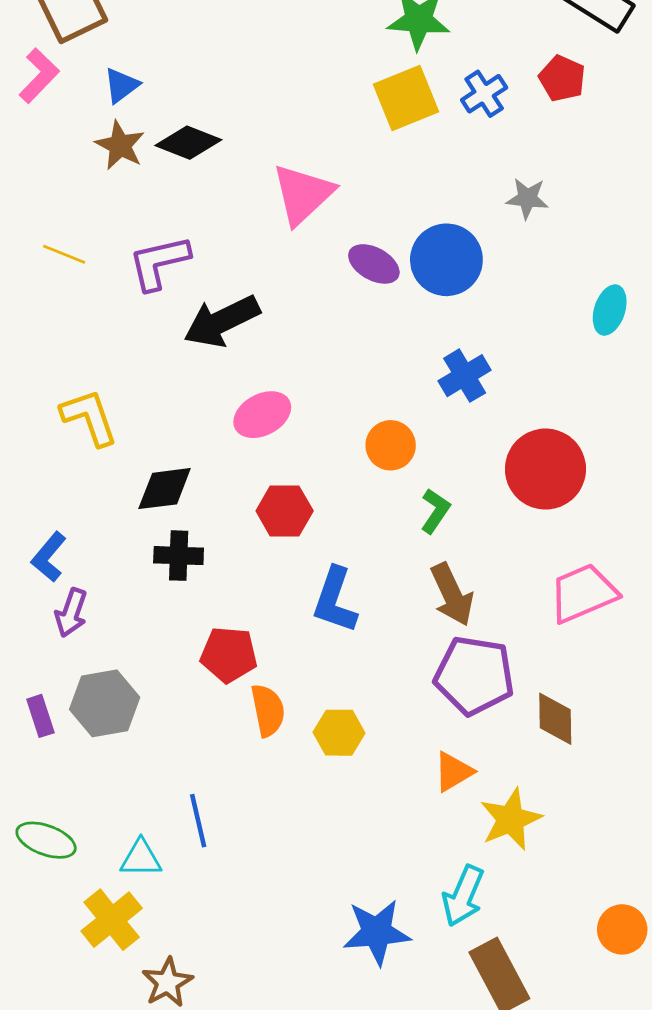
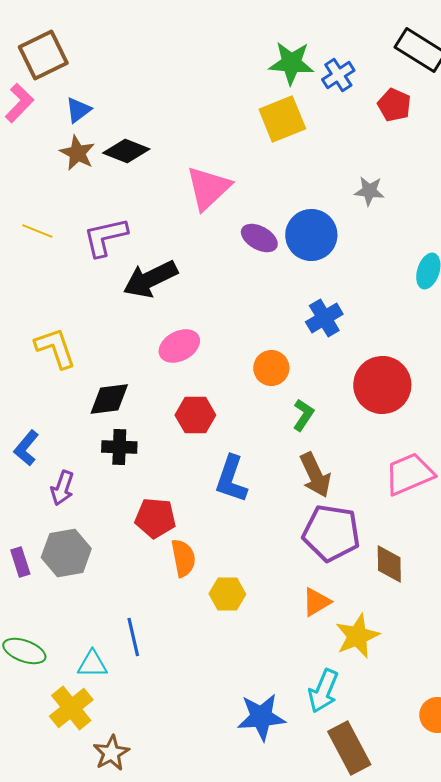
blue cross: (484, 94) -> (338, 75), moved
purple arrow: (71, 613) -> (62, 488), moved
yellow hexagon: (339, 733) -> (227, 594), moved

